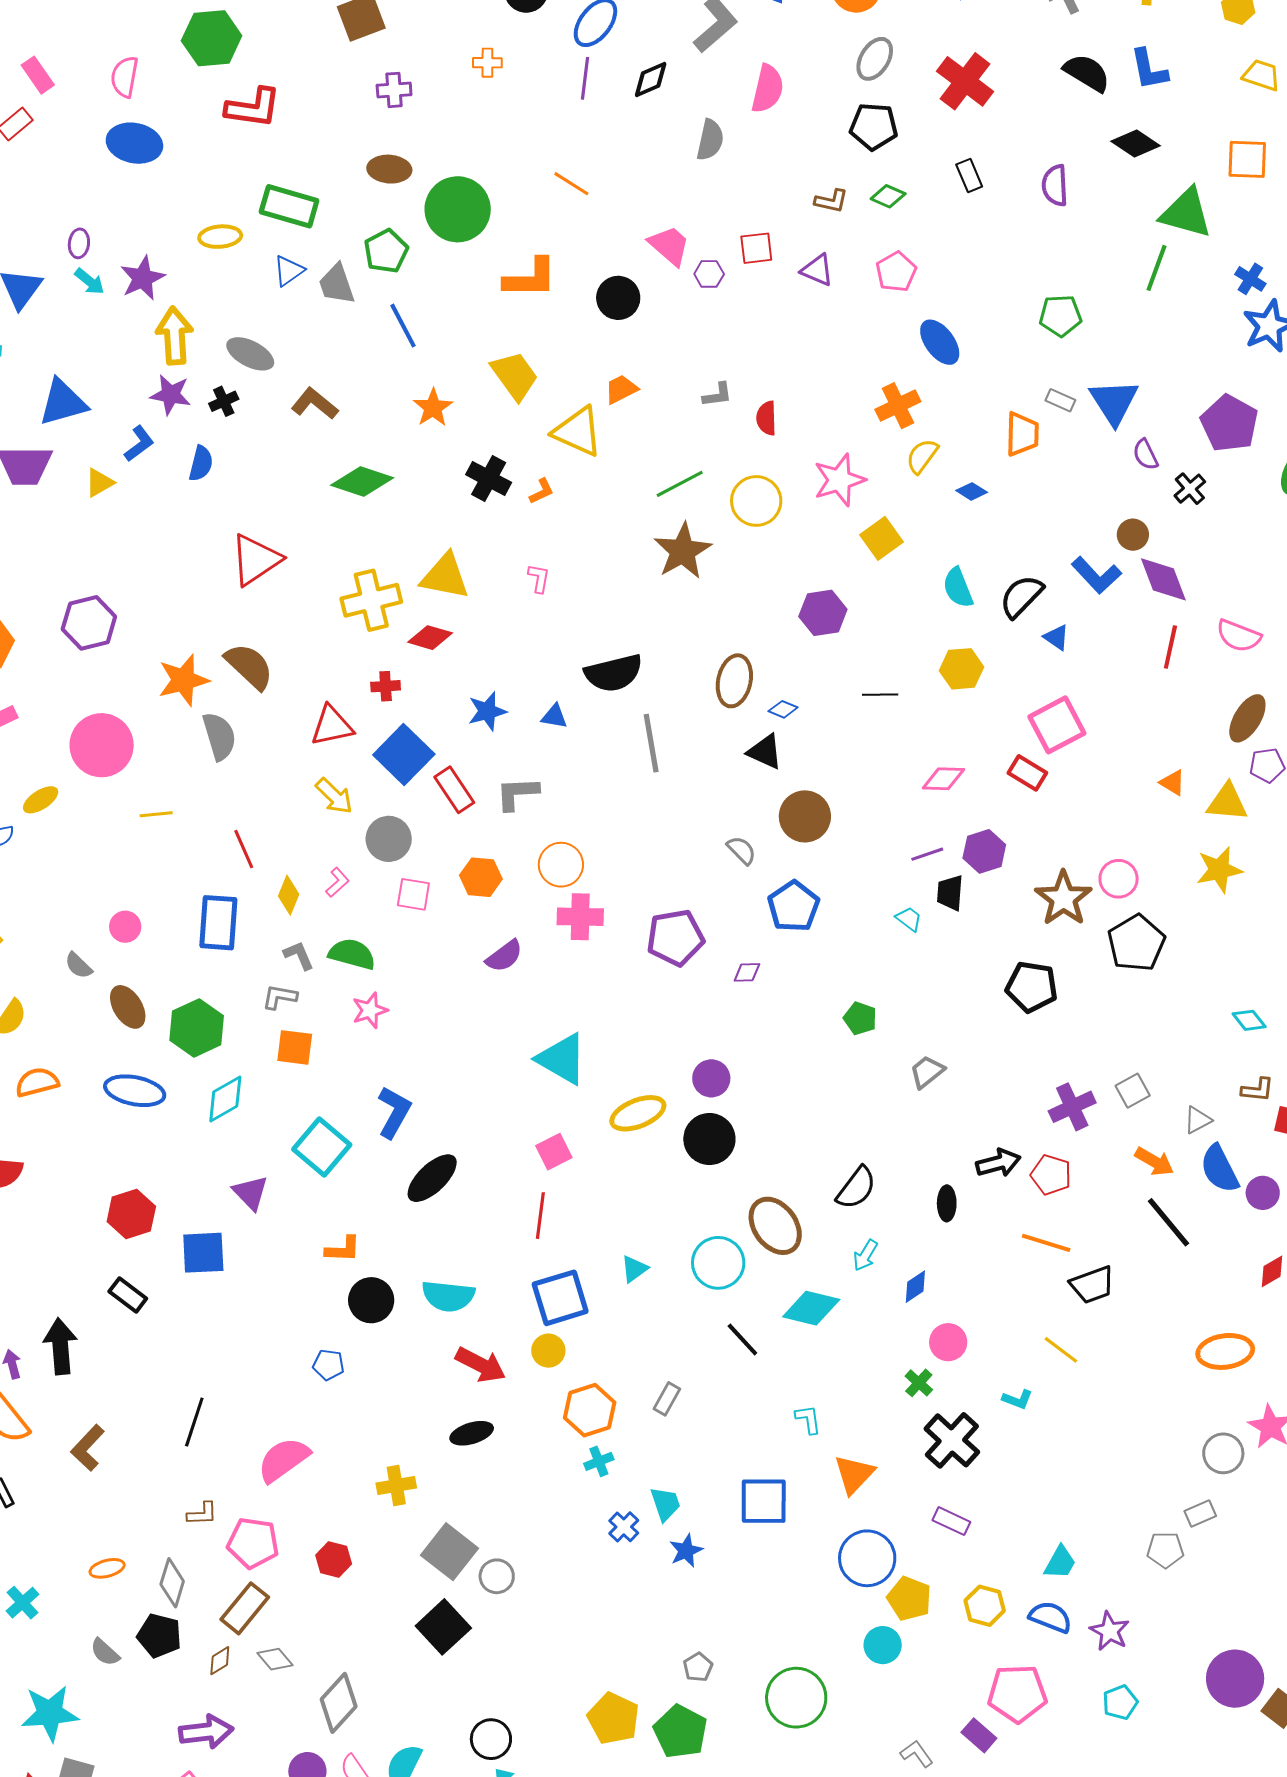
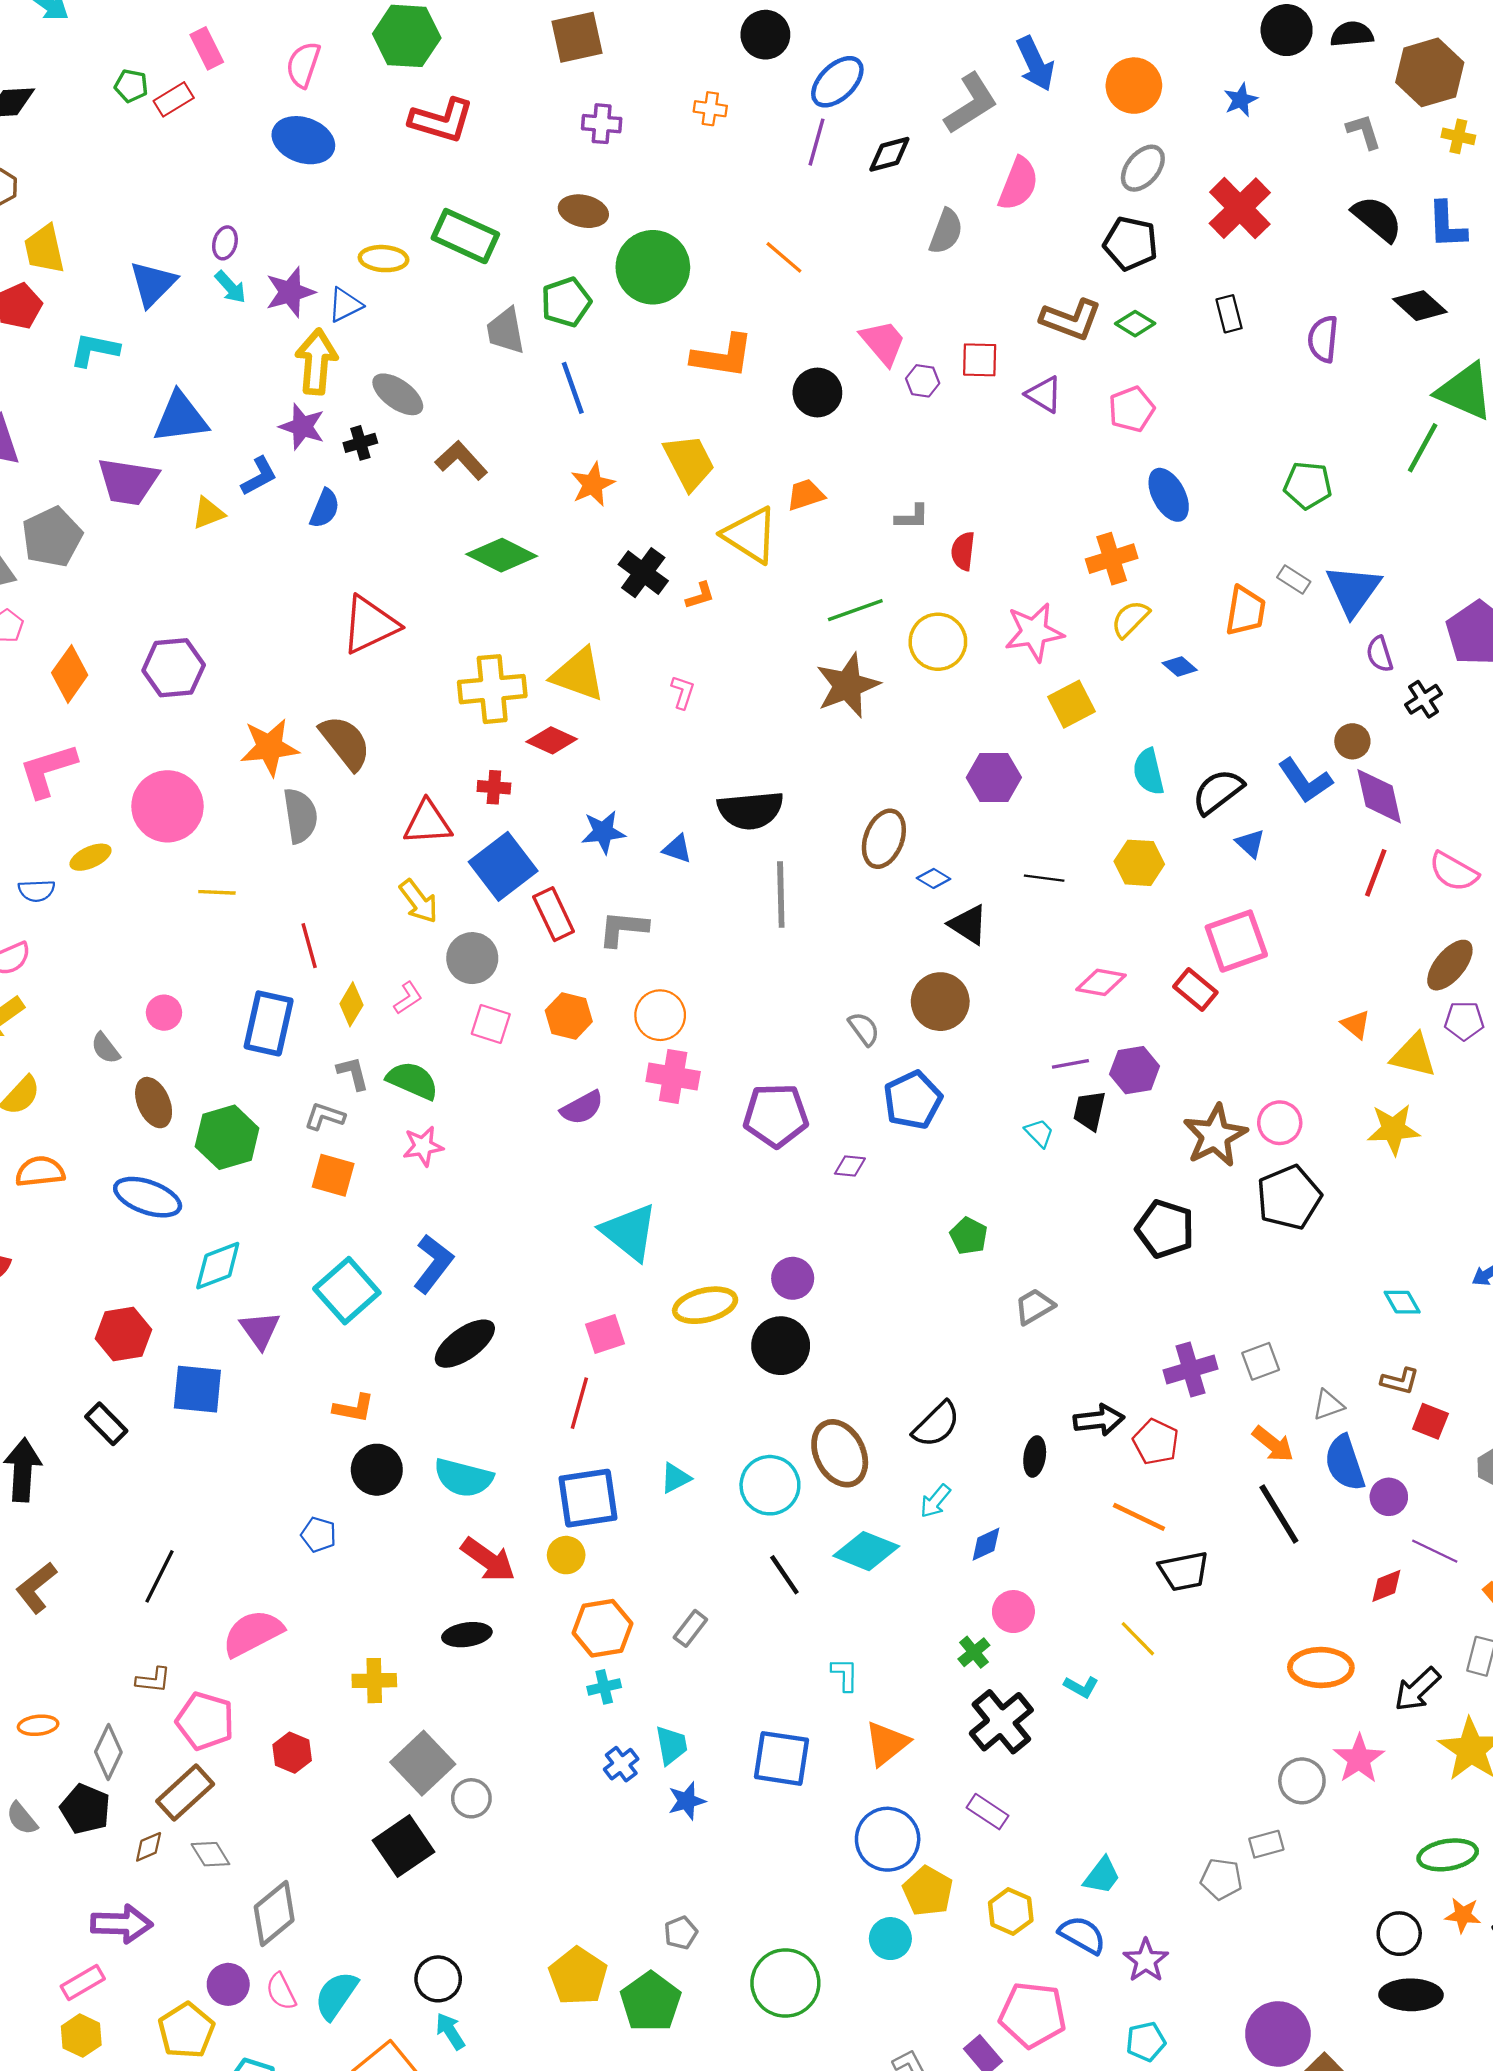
brown L-shape: (831, 201) -> (1071, 320), size x1.6
blue triangle: (289, 271) -> (345, 305), moved
black triangle: (765, 752) -> (968, 925), moved
cyan diamond: (225, 1099) -> (218, 1266), moved

